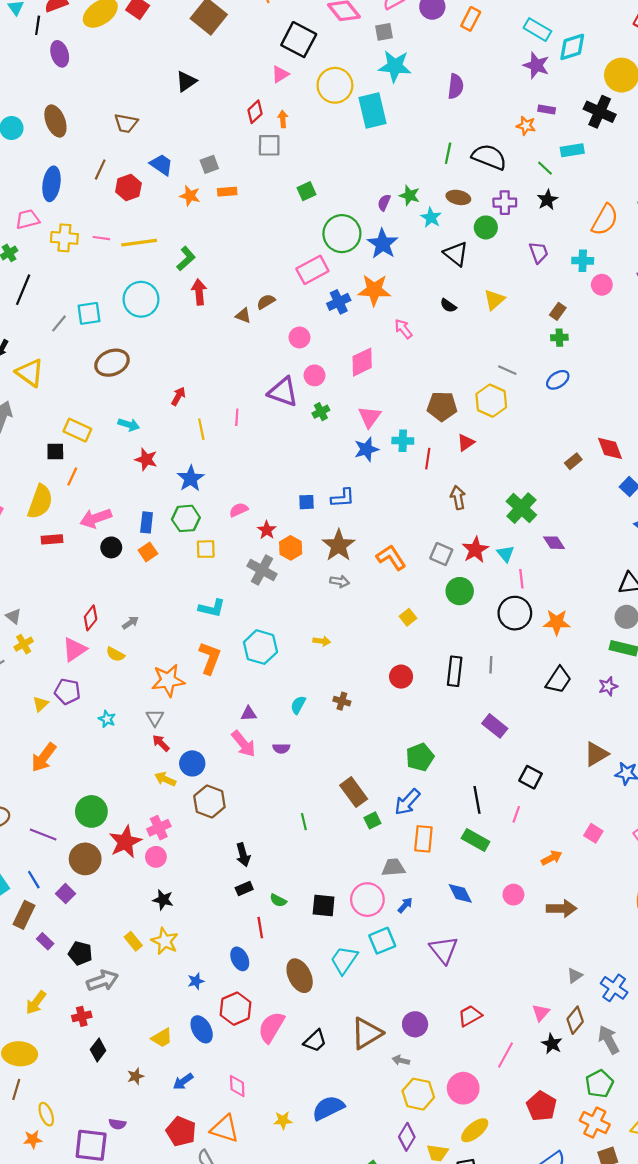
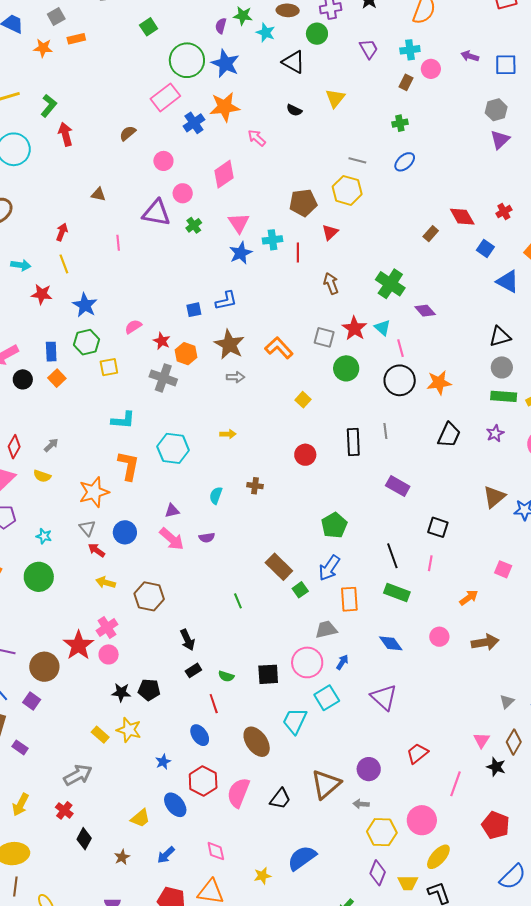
brown rectangle: (558, 311) -> (406, 82), moved
brown triangle: (243, 315) -> (98, 194), moved
yellow line: (201, 429) -> (64, 264), moved
blue circle: (192, 763) -> (125, 532), moved
green circle: (91, 811) -> (39, 577), moved
black pentagon: (80, 953) -> (149, 690), moved
red cross: (82, 1016) -> (64, 810), turned -30

